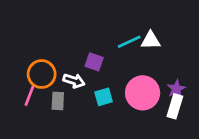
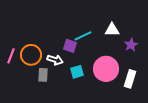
cyan line: (129, 42) -> (83, 36), moved
purple star: (176, 89) -> (131, 45), moved
pink line: (30, 96) -> (11, 56), moved

